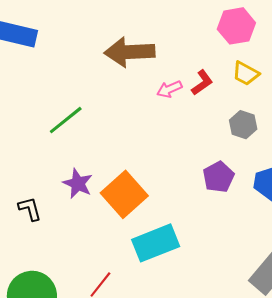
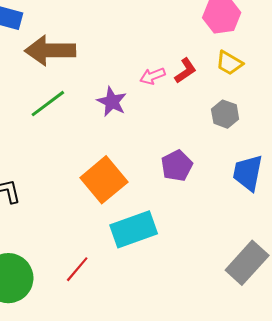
brown arrow: (130, 52) -> (50, 51), moved
purple pentagon: (219, 177) -> (177, 166), moved
purple star: (78, 184) -> (112, 102), moved

